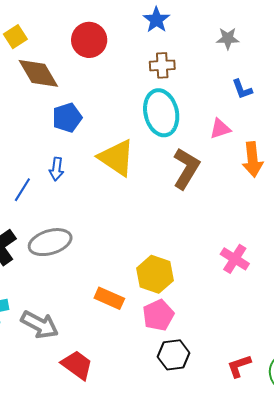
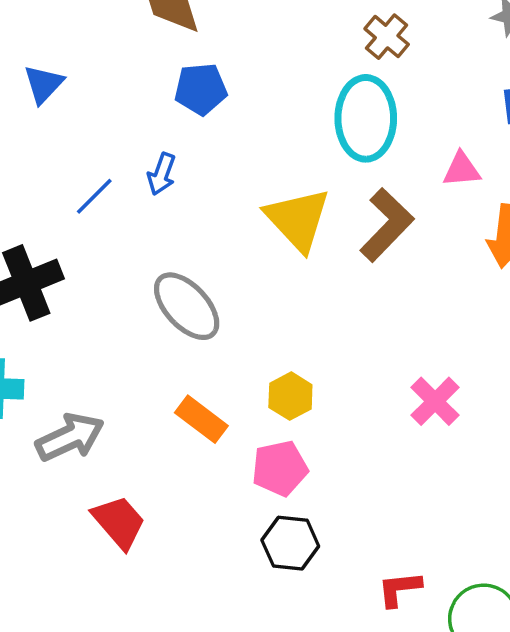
brown cross: (162, 65) -> (387, 37), turned 30
yellow triangle: (117, 158) -> (298, 219), moved
gray ellipse: (50, 242) -> (187, 306), moved, turned 51
yellow hexagon: (155, 274) -> (290, 396), size x0.7
gray arrow: (40, 325) -> (70, 437), turned -66

